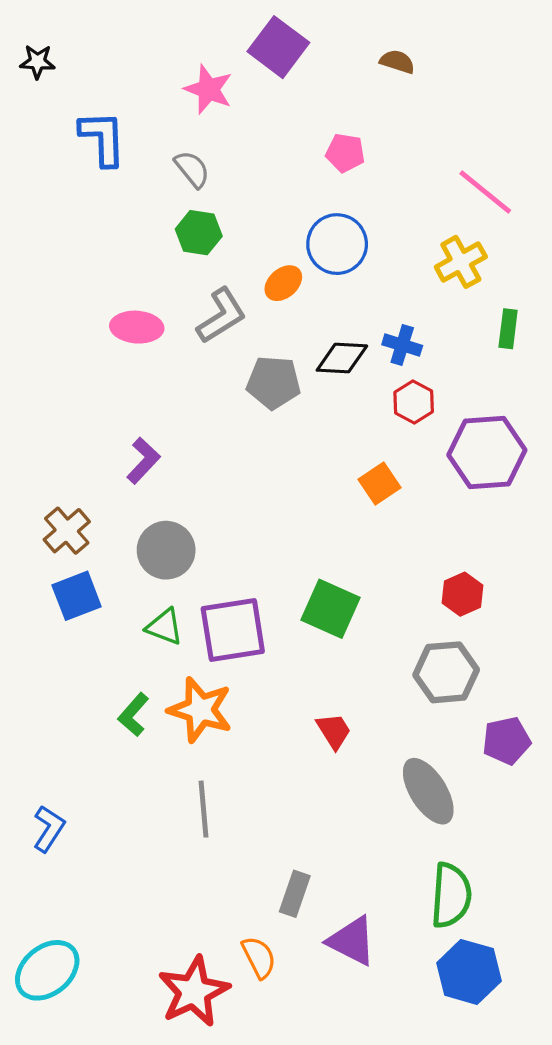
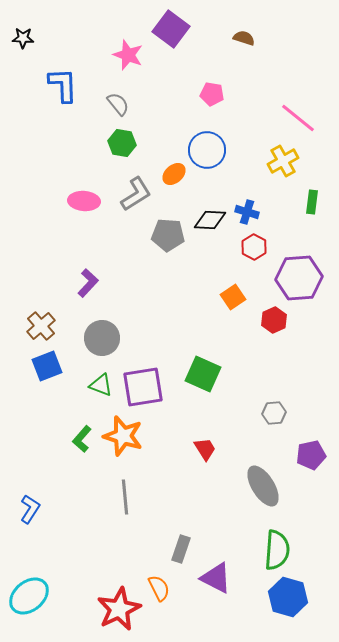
red hexagon: (462, 594) -> (274, 320), moved
gray hexagon: (446, 672) -> (274, 413), size x0.6

